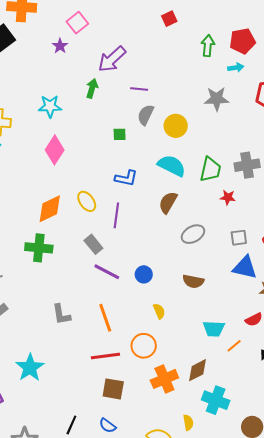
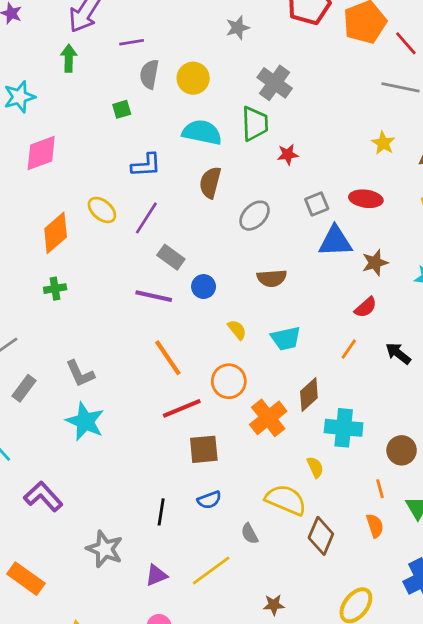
gray star: (217, 99) -> (238, 28), size x0.7
pink diamond: (55, 150) -> (41, 153), turned 52
gray cross: (247, 165) -> (275, 83), moved, turned -30
purple line: (116, 215) -> (146, 218), turned 40
gray rectangle: (93, 244) -> (171, 257), moved
green cross: (39, 248) -> (55, 289), size x0.6
gray L-shape: (61, 314) -> (80, 374), moved
cyan trapezoid: (214, 329) -> (286, 338), moved
cyan star: (30, 368) -> (85, 421), moved
blue semicircle: (108, 426) -> (209, 500), turned -42

